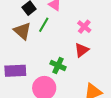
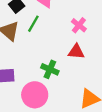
red triangle: (82, 50) -> (76, 52), turned 42

